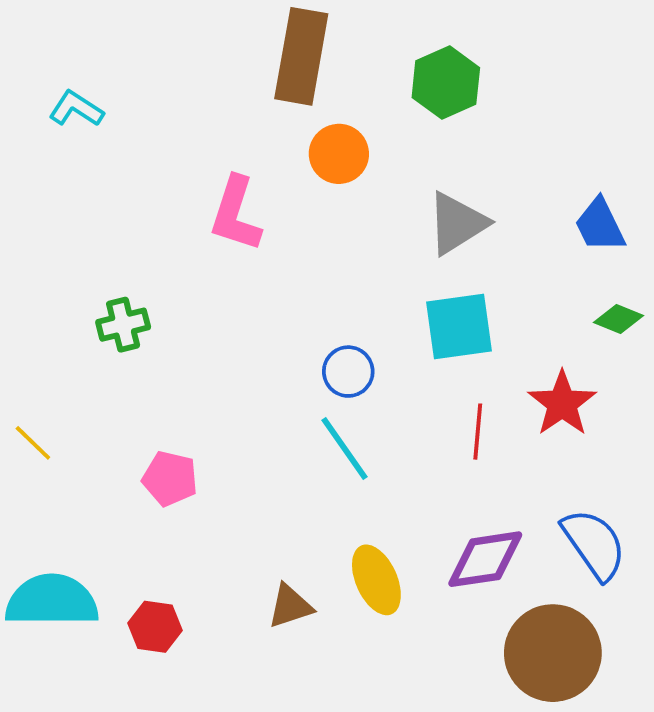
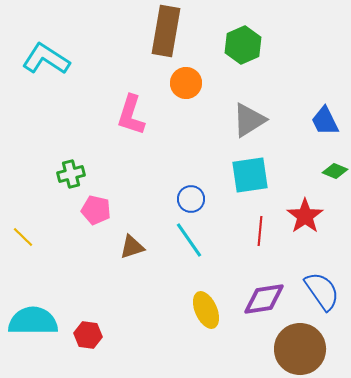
cyan L-shape: (76, 109) -> (46, 59), size x1.6
pink pentagon: (170, 479) -> (96, 210), moved
brown triangle: (290, 606) -> (132, 247), moved

